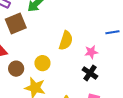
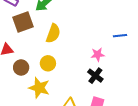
yellow semicircle: (66, 40) -> (53, 33), moved

